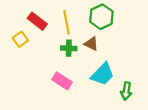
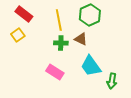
red rectangle: (37, 21) -> (24, 14), moved
cyan trapezoid: (103, 74) -> (91, 66), turned 100

